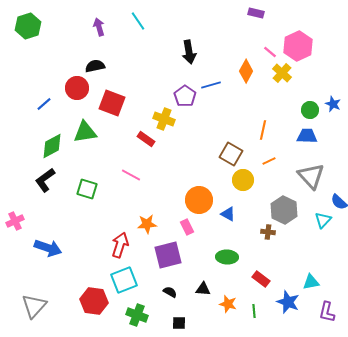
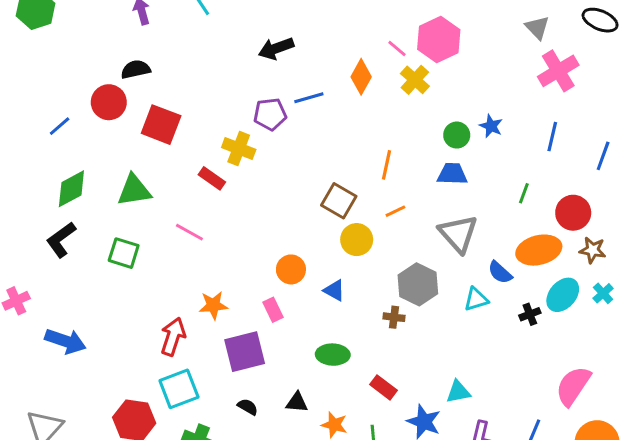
black arrow: (189, 52) -> (276, 48), turned 80
purple pentagon: (185, 96) -> (270, 114), turned 30
green triangle: (85, 132) -> (134, 190), moved
orange circle: (199, 200) -> (291, 269), size x0.7
cyan triangle: (323, 220) -> (476, 299), turned 30

